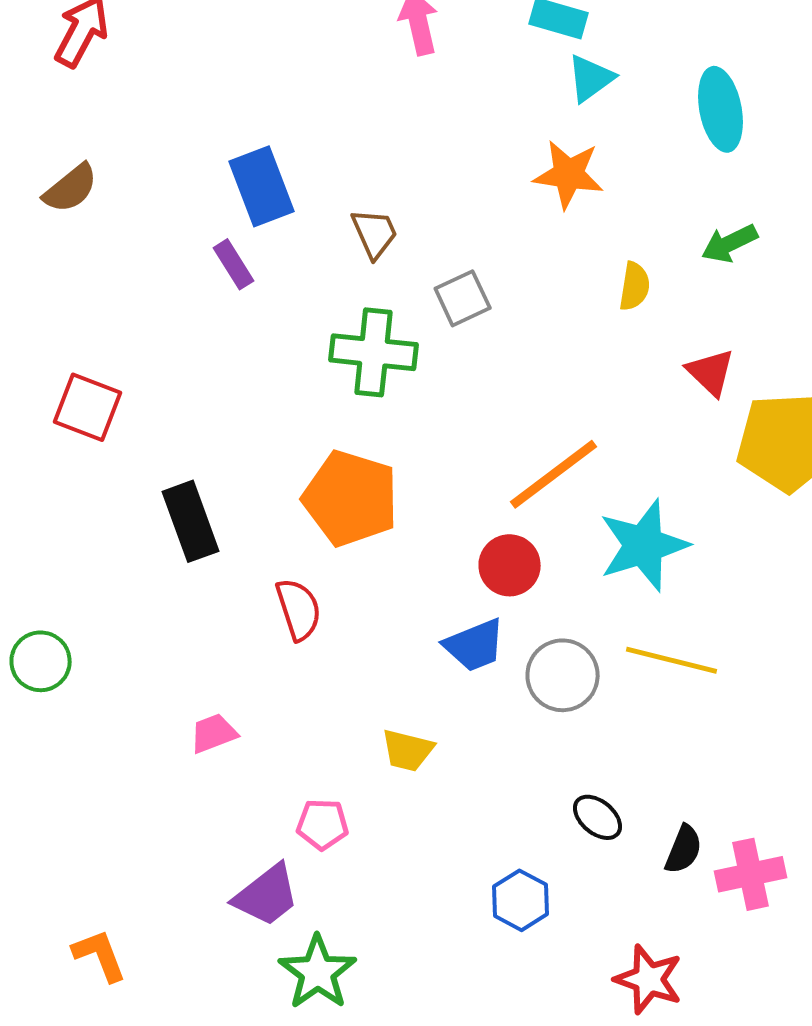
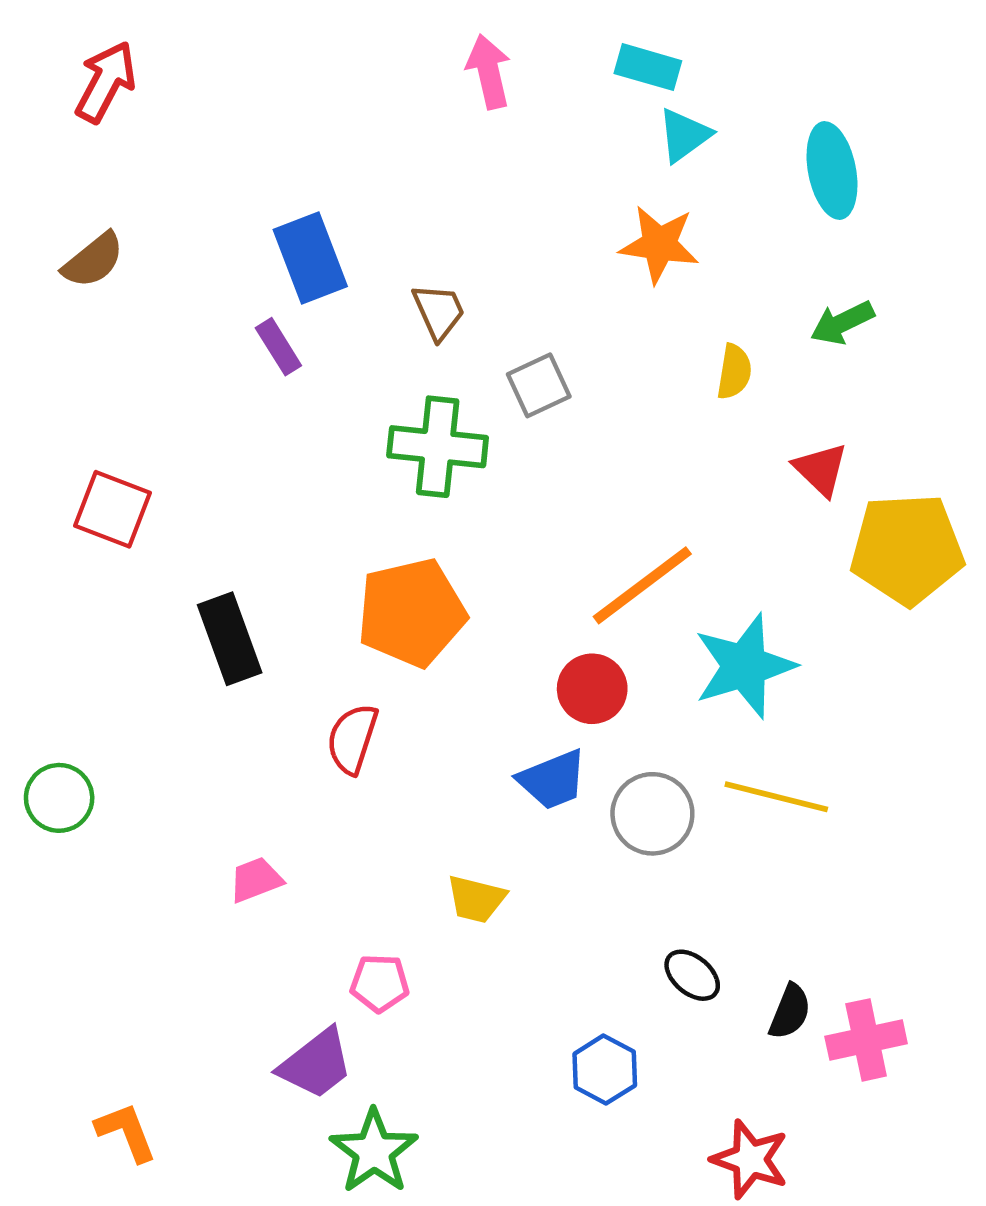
orange pentagon: (351, 498) -> (411, 613), turned -30
red semicircle: (299, 609) -> (352, 739), turned -144

